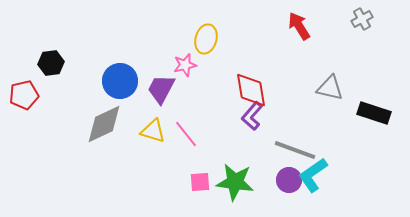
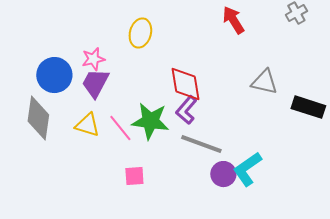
pink star: (185, 65) -> (93, 59), moved
gray diamond: (104, 124) -> (38, 118), turned -57
gray line: (295, 150) -> (201, 144), moved
green star: (235, 182) -> (150, 121), moved

